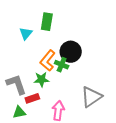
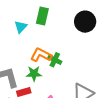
black circle: (71, 52) -> (85, 22), moved
orange L-shape: (48, 61) -> (41, 55), turned 75

